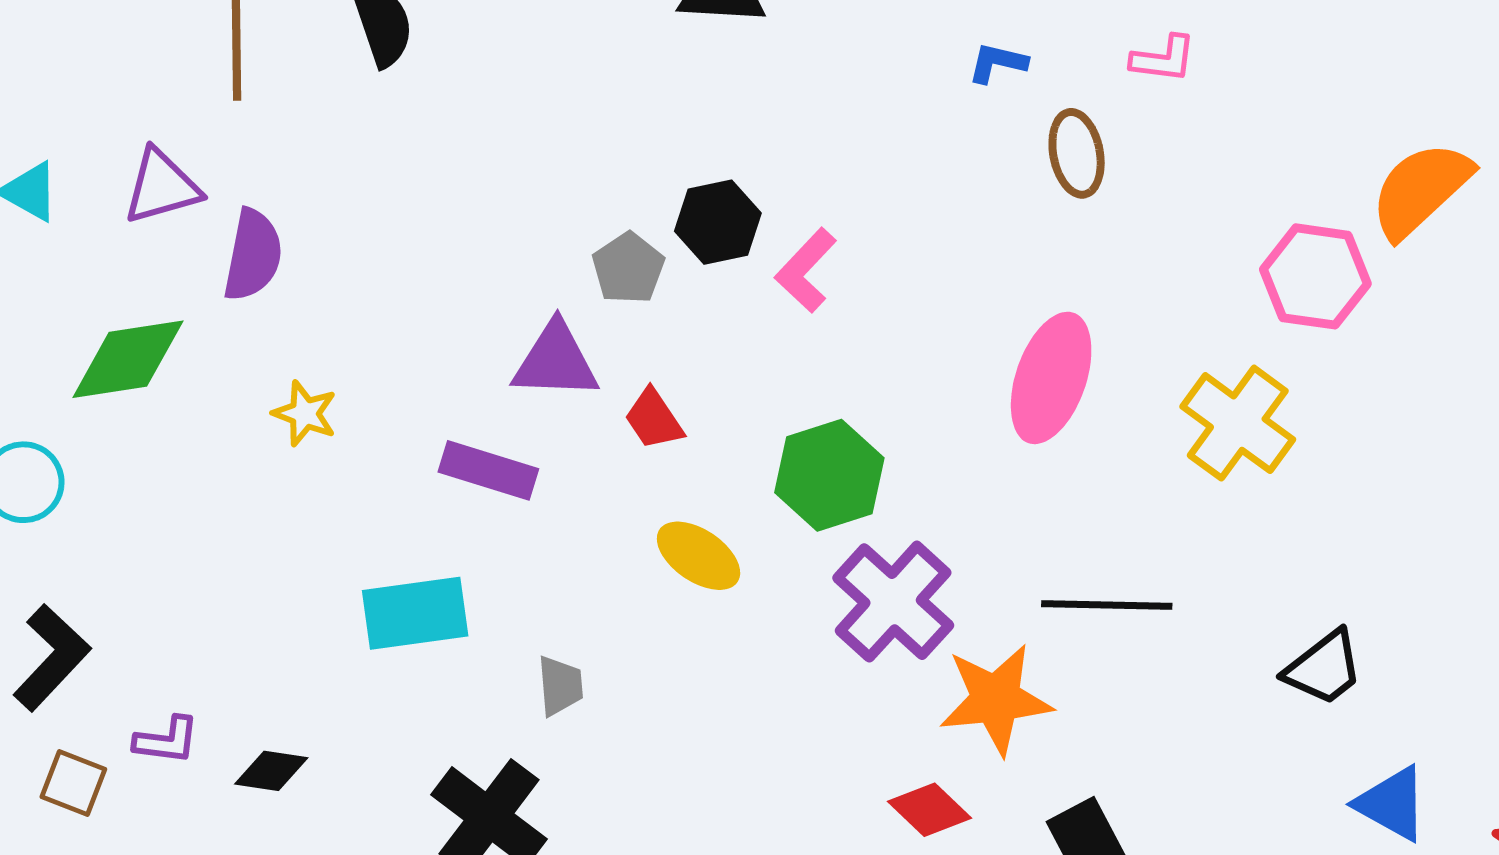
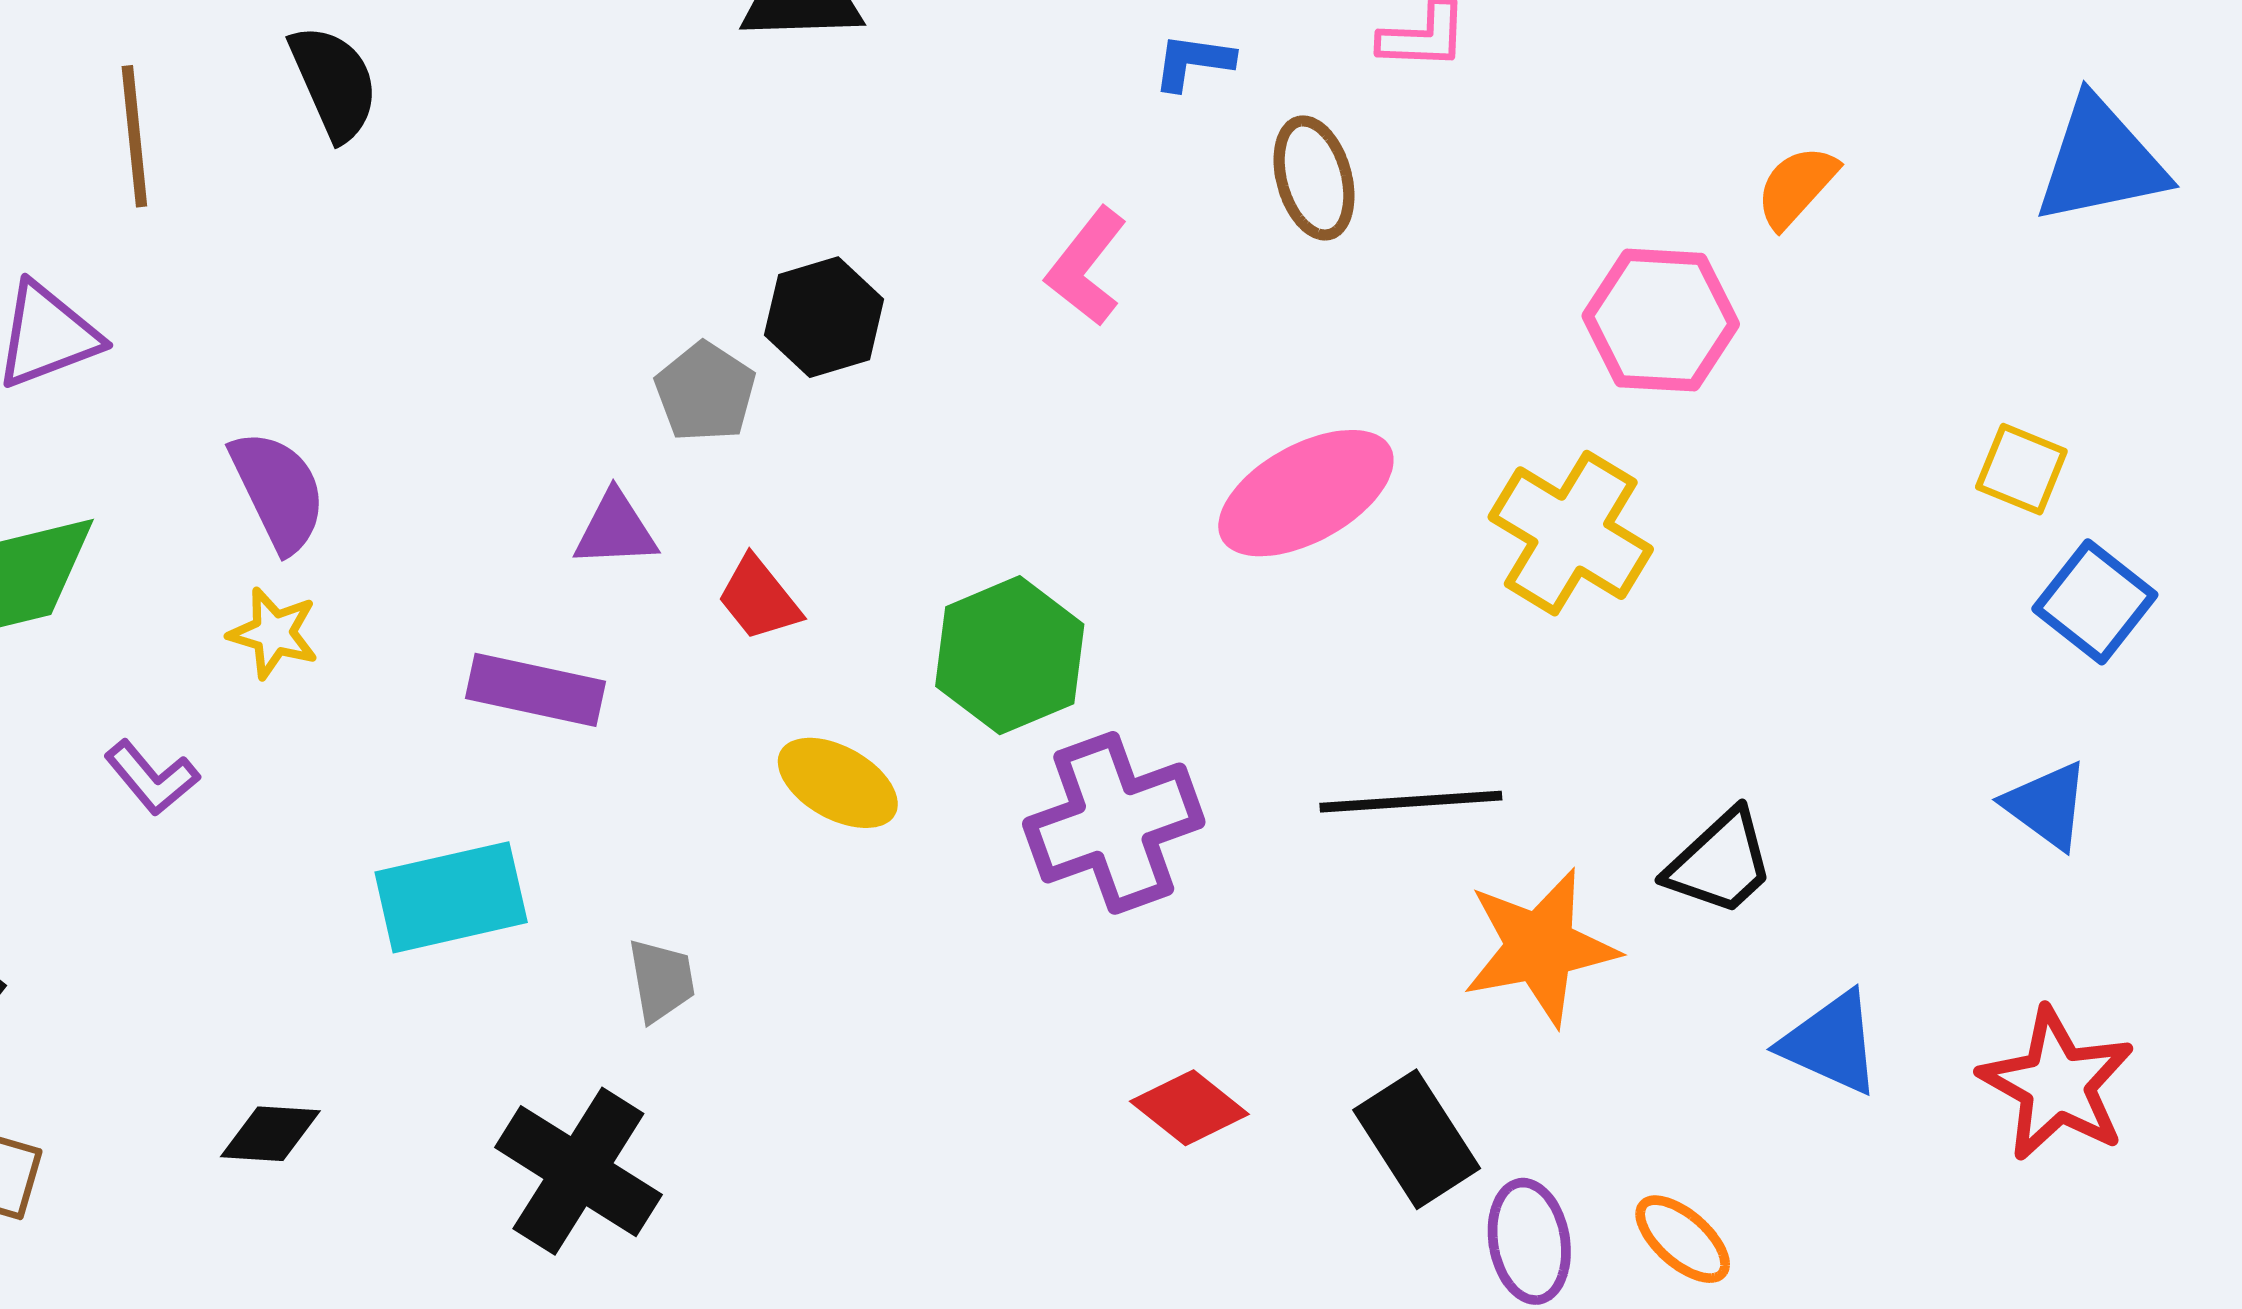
orange semicircle: (1421, 190) -> (1796, 187), size x0.6
purple semicircle: (253, 255) -> (278, 491), moved, turned -32
pink L-shape: (806, 270) -> (1086, 266), moved
purple triangle: (556, 361) -> (616, 530), size x0.7
pink ellipse: (1051, 378) -> (1306, 493), turned 47
purple cross: (893, 602) -> (1114, 823), turned 33
orange star: (996, 699) -> (1540, 947), moved
purple L-shape: (167, 740) -> (152, 778), moved, turned 48

